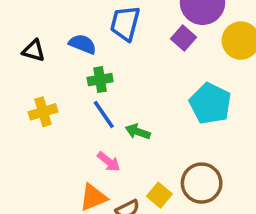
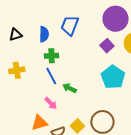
purple square: (184, 38) -> (107, 46), moved
blue semicircle: (83, 44) -> (44, 34), turned 63
black triangle: (34, 51) -> (16, 35), turned -40

